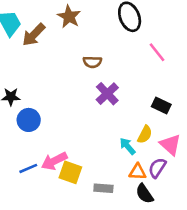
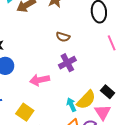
black rectangle: (161, 105) -> (108, 92), moved
yellow semicircle: (145, 134) -> (86, 100), size x1.5
pink arrow: (54, 161) -> (40, 80), moved

